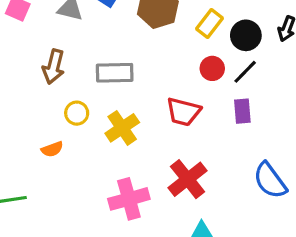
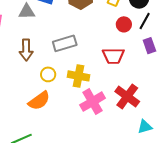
yellow cross: (122, 128) -> (78, 76), turned -30
orange semicircle: (52, 149) -> (39, 101), size x1.6
pink cross: (129, 199) -> (93, 102), moved

